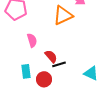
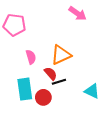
orange triangle: (63, 15) -> (61, 55), moved
cyan rectangle: (26, 71) -> (25, 89), size x1.5

